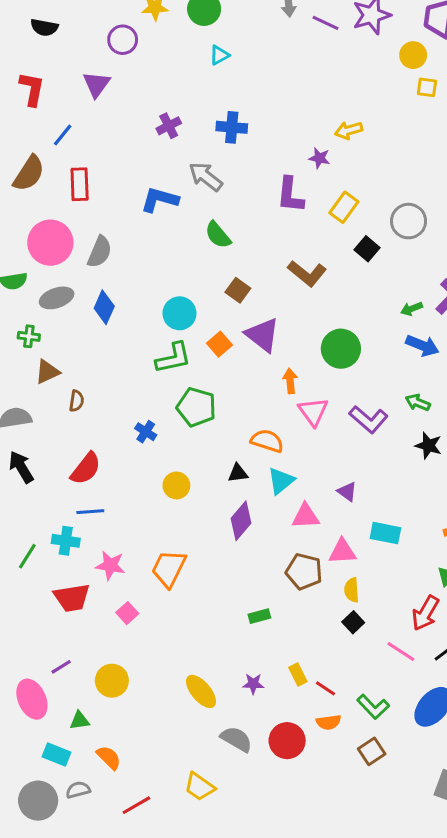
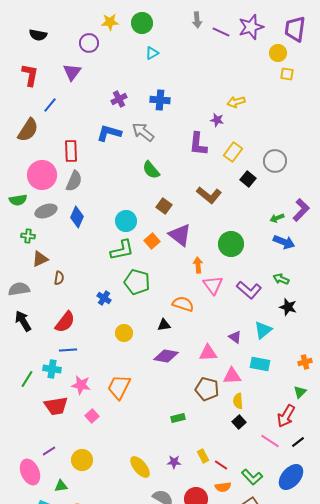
red rectangle: (80, 184) -> (71, 151), moved
blue L-shape: (160, 200) -> (109, 133), moved
cyan triangle: (281, 481) -> (263, 330), moved
purple diamond: (241, 521) -> (166, 356), turned 60

